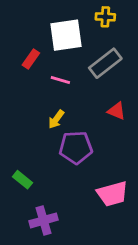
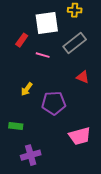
yellow arrow: (56, 119) -> (27, 89), moved
green rectangle: (22, 180) -> (16, 126), turned -32

